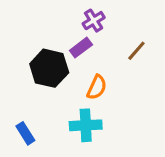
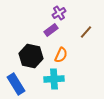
black hexagon: (49, 68) -> (31, 56), moved
blue rectangle: (25, 133) -> (16, 84), size x1.5

